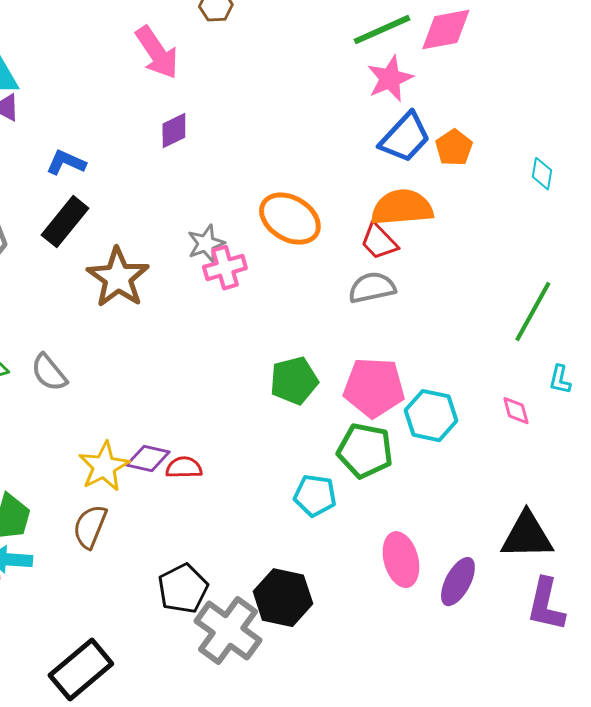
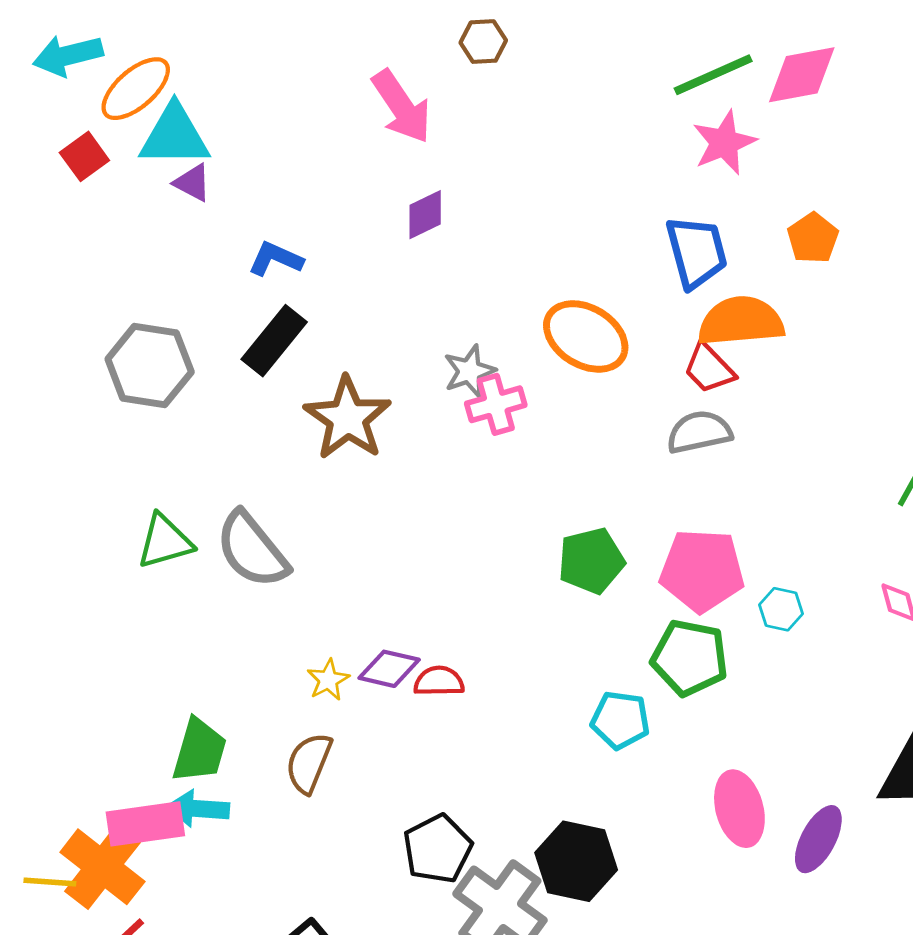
blue trapezoid: (405, 138) -> (697, 252), moved, turned -58
gray semicircle: (49, 373) -> (252, 550), size x1.5
cyan hexagon: (431, 416) -> (781, 609), size x0.6
yellow star: (104, 467) -> (328, 680), size x0.6

